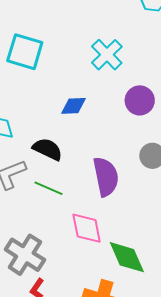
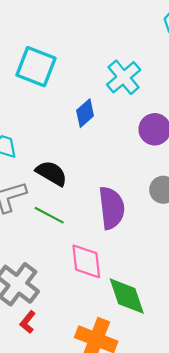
blue diamond: (74, 106) -> (85, 113), moved, turned -44

